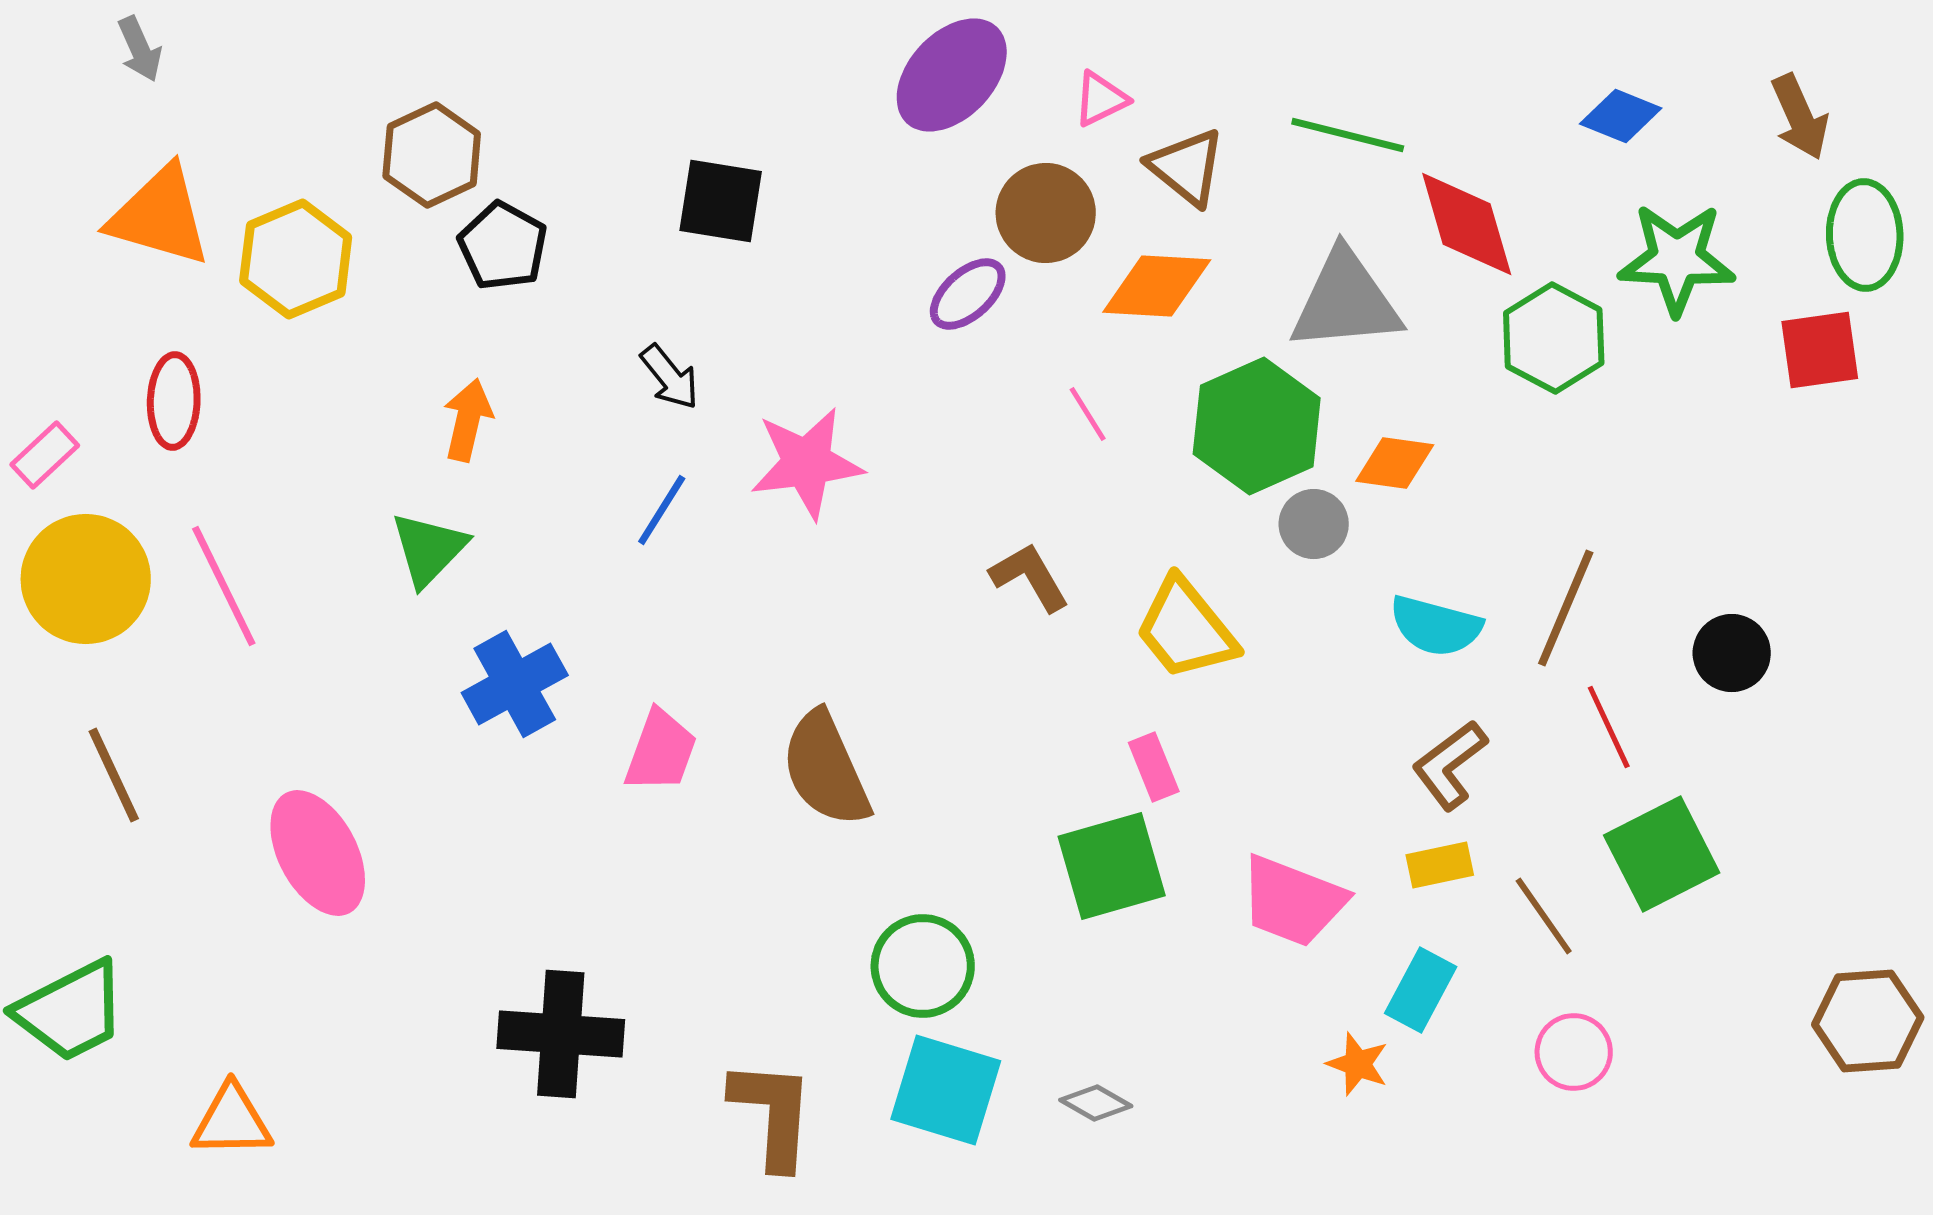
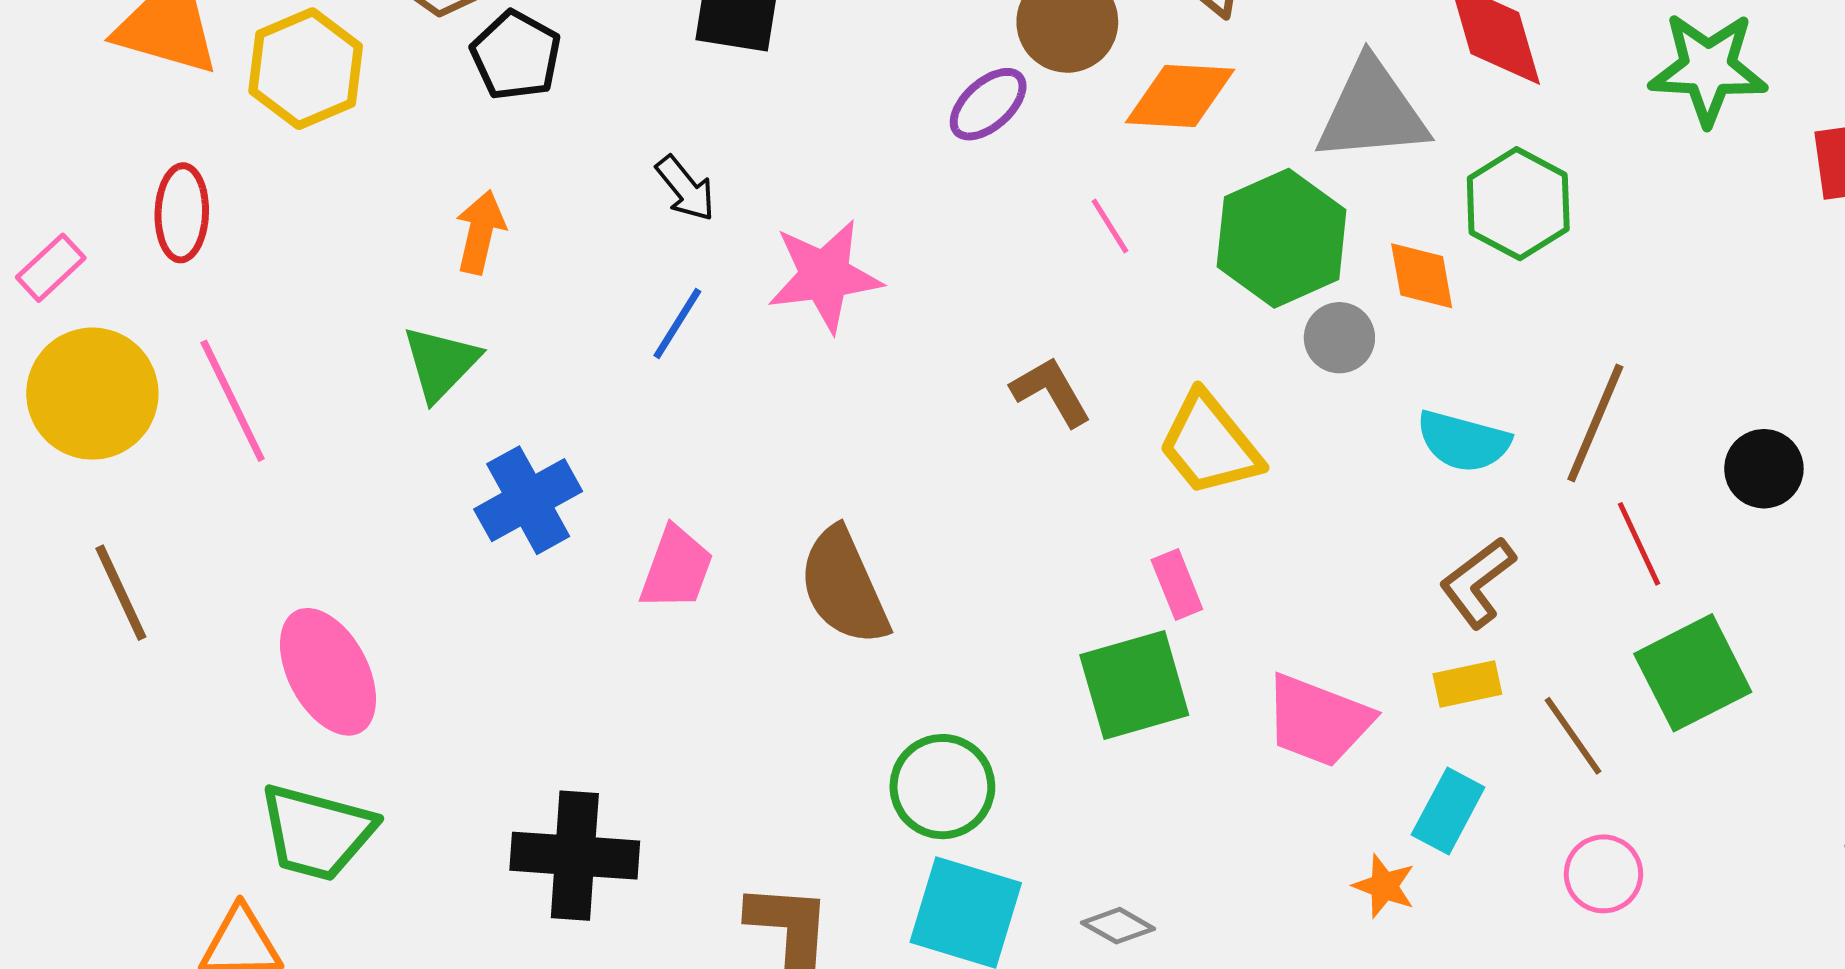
green hexagon: (1554, 338) -> (1518, 204), moved
orange diamond: (1395, 463) -> (1422, 276), turned 72
green trapezoid: (71, 1011) -> (317, 832), moved, turned 42

